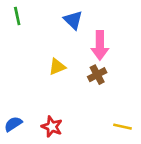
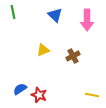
pink arrow: (100, 45) -> (87, 20), moved
blue semicircle: (13, 124) -> (20, 89), moved

